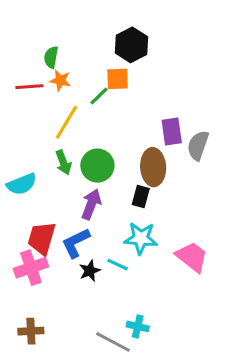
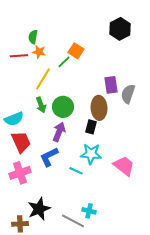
black hexagon: (131, 45) -> (120, 29), moved
orange square: (118, 79) -> (76, 51), turned 35
red trapezoid: (42, 238) -> (21, 142), moved, turned 140
black star: (90, 271) -> (39, 209), moved, size x1.6
brown cross: (31, 331) -> (20, 224), moved

